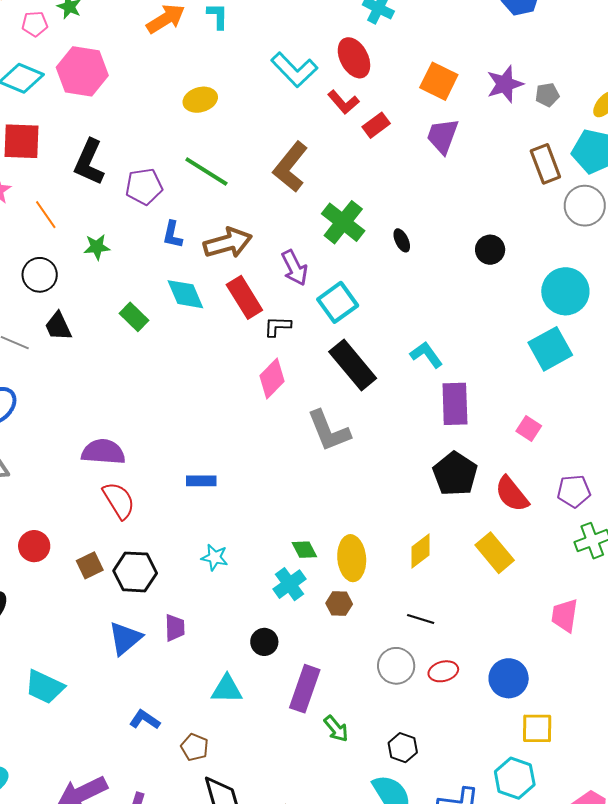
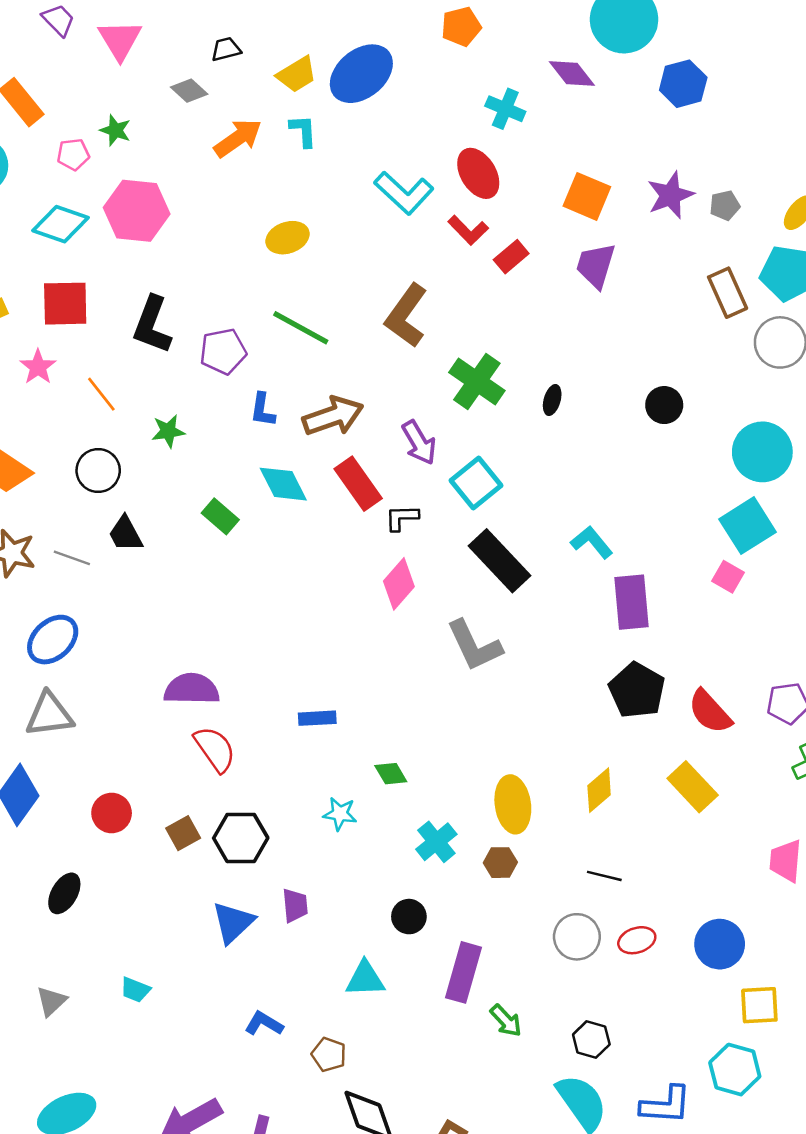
black ellipse: (402, 240) -> (552, 400), turned 45
pink square: (529, 429) -> (728, 577), moved
green diamond: (304, 550) -> (391, 774), moved
cyan trapezoid: (45, 687) -> (135, 990), size x0.6

